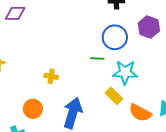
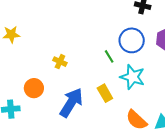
green line: (97, 59) -> (109, 56), turned 40
yellow rectangle: (114, 96) -> (105, 93), moved

